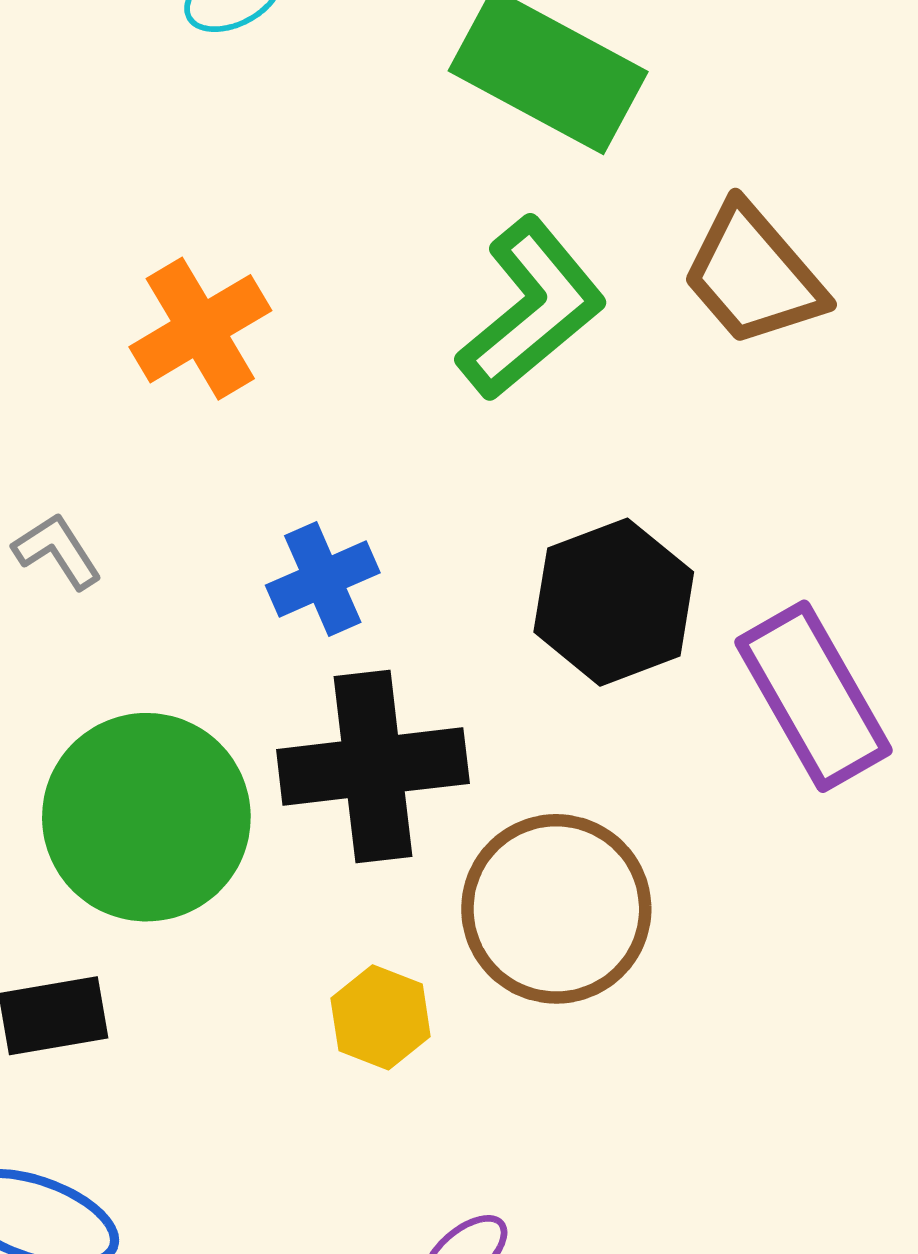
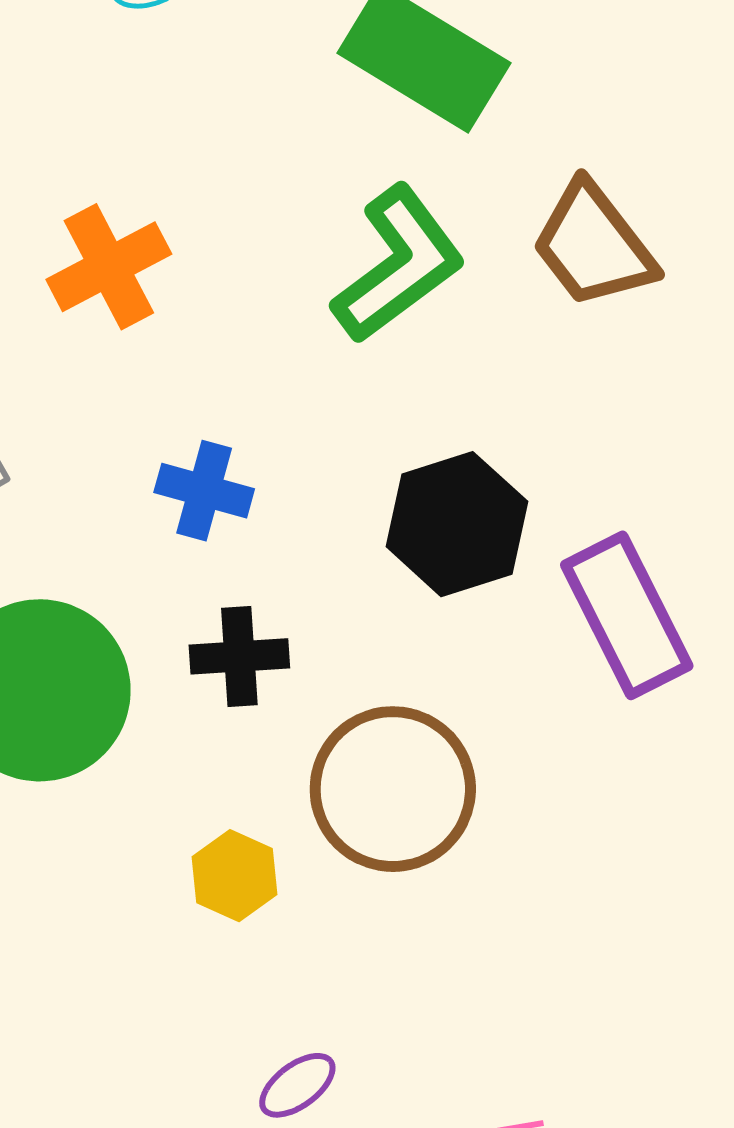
blue cross: (323, 579) -> (204, 491), turned 36
black cross: (373, 766) -> (239, 656), size x0.6

